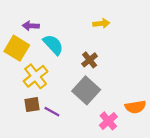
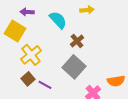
cyan semicircle: (53, 45) -> (58, 20), moved
brown square: (32, 105) -> (28, 79), turned -32

